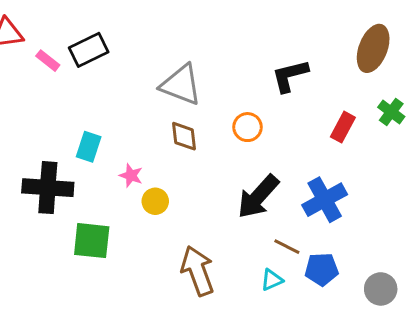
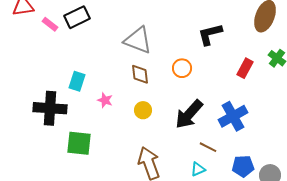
yellow circle: (155, 201) -> (143, 110), moved
blue pentagon: (322, 269) -> (243, 166), moved

